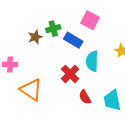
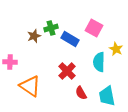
pink square: (90, 20) -> (94, 28), moved
cyan semicircle: (92, 61) -> (99, 62), moved

